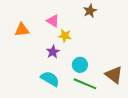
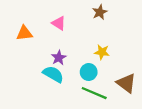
yellow star: (65, 36) -> (102, 52), moved
cyan semicircle: (50, 79) -> (53, 74), moved

